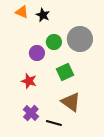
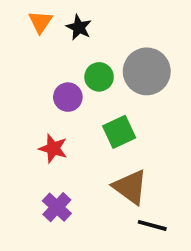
orange triangle: (22, 12) -> (40, 22), turned 40
black line: (54, 123) -> (152, 225), moved

